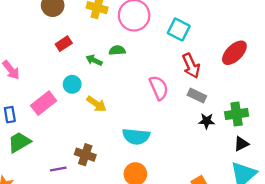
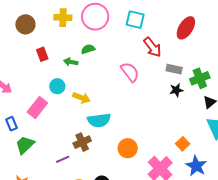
red rectangle: (64, 44) -> (42, 54), turned -64
gray rectangle: (197, 96) -> (174, 69), moved
cyan semicircle: (136, 136) -> (99, 120), moved
brown cross: (85, 155) -> (82, 142), turned -30

